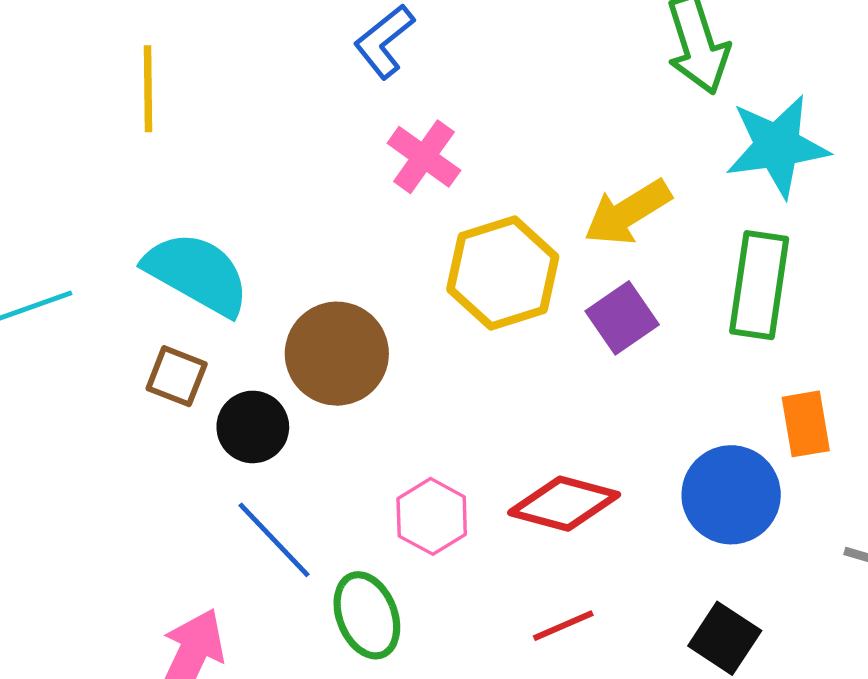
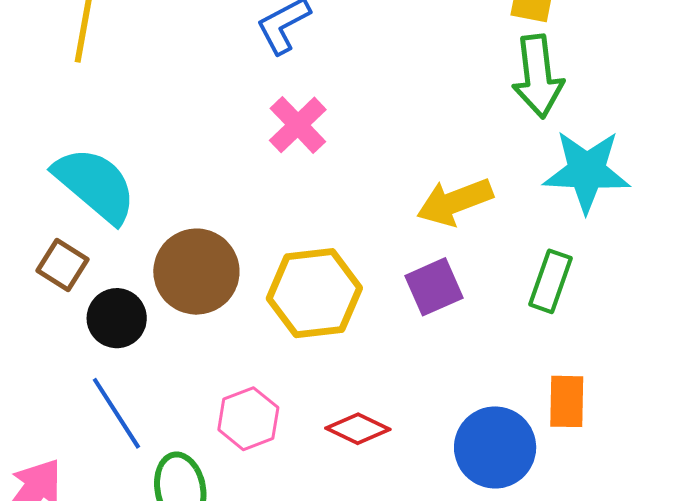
yellow hexagon: (503, 273) -> (314, 293), moved
green rectangle: (759, 285) -> (550, 281), size x0.7
red diamond: (564, 504) -> (358, 429), size x0.7

